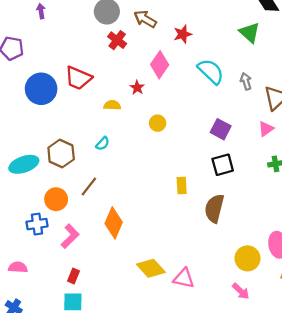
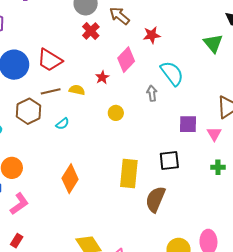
gray arrow: (246, 81) -> (152, 93), moved
purple square: (221, 129) -> (188, 124), moved, turned -36
pink triangle: (266, 129) -> (214, 134), turned -35
brown hexagon: (61, 154) -> (29, 111), moved
yellow rectangle: (182, 185) -> (129, 174), size x1.8
brown line: (89, 187) -> (51, 91), moved, turned 30
orange diamond: (114, 223) -> (70, 179), moved

